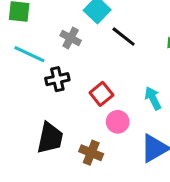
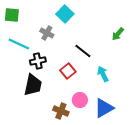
black line: (124, 37) -> (83, 51), moved
pink circle: (118, 122) -> (80, 100), moved
black trapezoid: (50, 138) -> (33, 85), moved

